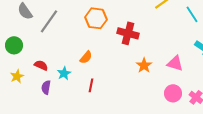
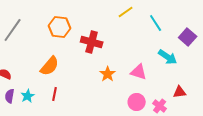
orange semicircle: (86, 57) -> (50, 66), size x1.5
cyan star: (64, 73) -> (28, 96), moved

